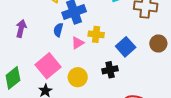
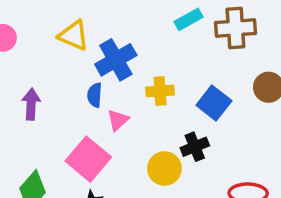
pink triangle: (78, 43) -> (118, 120), moved
yellow circle: (78, 77) -> (164, 168), moved

